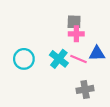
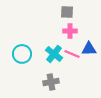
gray square: (74, 22) -> (67, 12), moved
gray cross: (85, 89) -> (51, 82), moved

